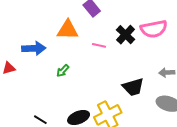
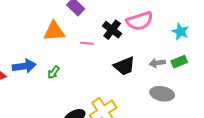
blue arrow: (34, 48) -> (24, 66), moved
black trapezoid: (133, 87) -> (124, 66), moved

